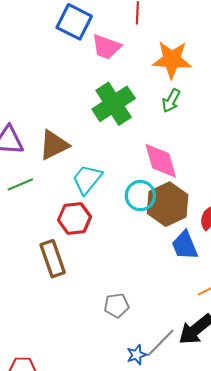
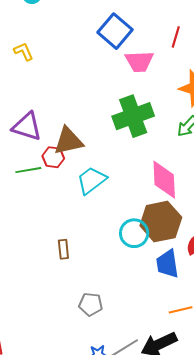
pink trapezoid: (106, 47) -> (139, 61), turned -36
cyan circle: (140, 196) -> (134, 233), moved
red hexagon: (75, 218) -> (53, 157), moved, size x0.7
brown rectangle: (53, 259) -> (63, 249), moved, size x0.6

